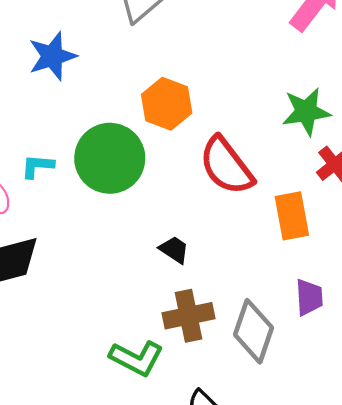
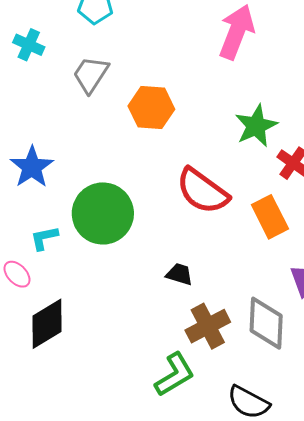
blue star: (52, 56) -> (32, 167), moved
orange hexagon: (167, 104) -> (151, 108), moved
green L-shape: (136, 358) -> (175, 375), turned -42

